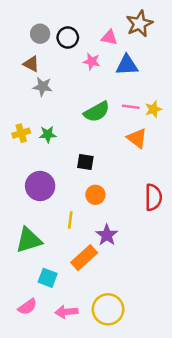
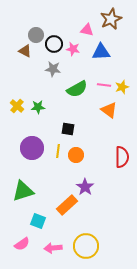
gray circle: (40, 34) -> (36, 35), moved
black circle: (68, 37) -> (54, 44), moved
gray star: (43, 87) -> (53, 69), moved
yellow cross: (21, 133) -> (17, 106), turned -32
yellow line: (70, 220) -> (58, 151), moved

